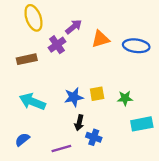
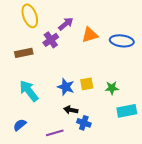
blue star: (74, 97) -> (66, 87), turned 30
cyan arrow: (32, 102) -> (29, 91), turned 30
black arrow: (79, 123) -> (71, 110), turned 88

